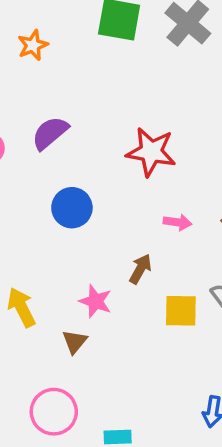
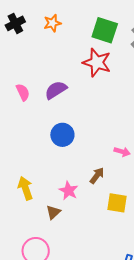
orange star: (33, 45) -> (52, 23), moved
red star: (151, 152) -> (97, 62), moved

